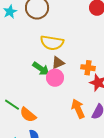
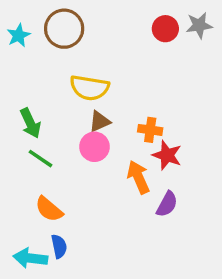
green arrow: (41, 69) -> (30, 123), moved, turned 30
green line: (12, 105) -> (40, 159), moved
orange arrow: (78, 109) -> (138, 177), moved

